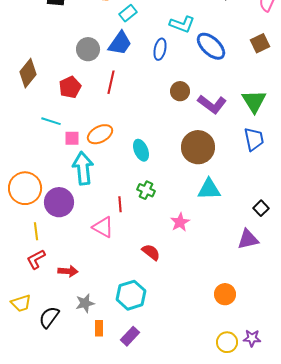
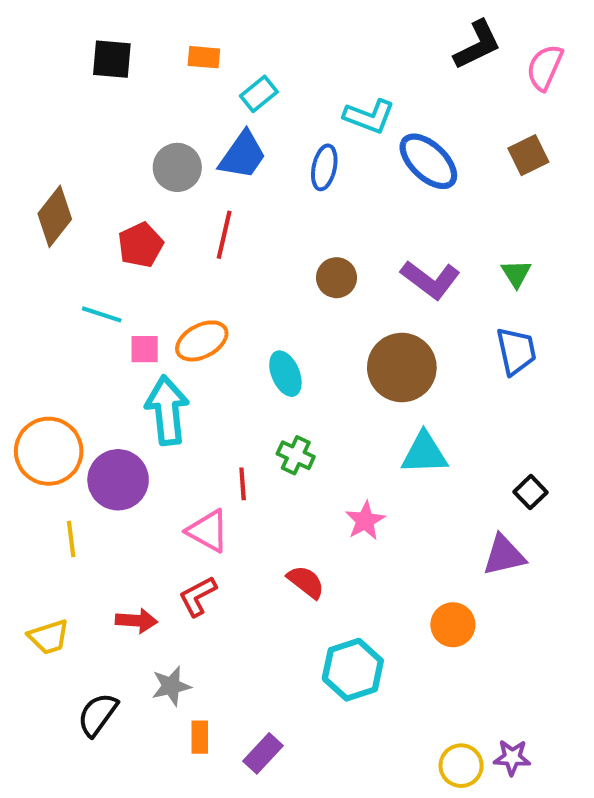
brown circle: (180, 91) -> (337, 278), moved
green triangle: (254, 101) -> (516, 274), size x0.6
red L-shape: (36, 259) -> (198, 596), moved
orange circle: (225, 294) -> (453, 625), moved
cyan hexagon: (131, 295) -> (353, 670), moved
yellow trapezoid: (21, 303) -> (49, 637), moved

